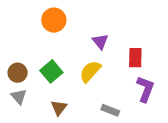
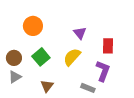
orange circle: (54, 20) -> (33, 26), moved
purple L-shape: (145, 89) -> (103, 71), moved
gray triangle: (19, 96) -> (15, 77), turned 40

